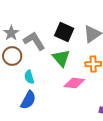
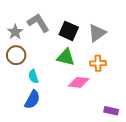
gray L-shape: (34, 41) -> (38, 23), moved
green triangle: (61, 58) -> (66, 57), turned -36

